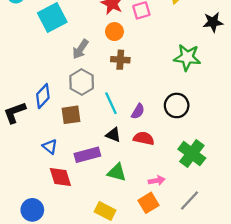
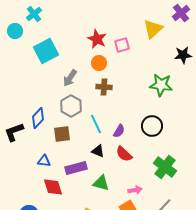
red semicircle: (144, 138) -> (124, 154), turned -150
blue triangle: (50, 147) -> (44, 161), turned -32

